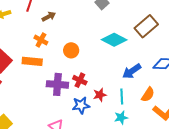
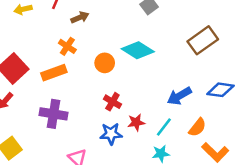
cyan diamond: (114, 40) -> (138, 50), moved
orange rectangle: (32, 61) -> (54, 73), turned -30
purple cross: (57, 84) -> (54, 114), moved
cyan line: (122, 96) -> (164, 127), turned 35

